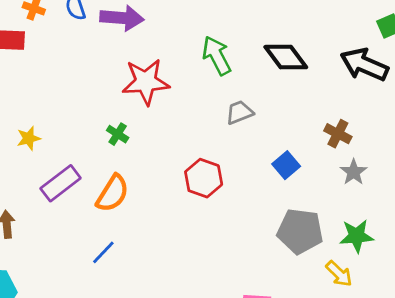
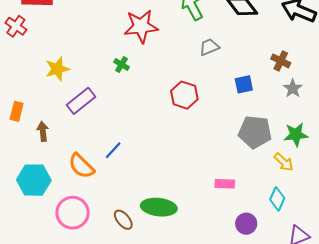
yellow star: (29, 138) -> (57, 69), size x1.4
blue square: (286, 165) -> (244, 84), turned 30
orange semicircle: (113, 193) -> (81, 166), moved, turned 104

